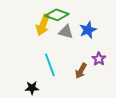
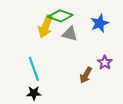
blue star: (88, 30) -> (100, 23), moved
cyan line: (50, 65) -> (34, 69), moved

